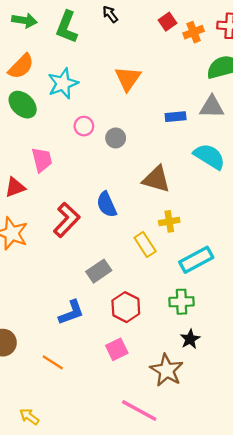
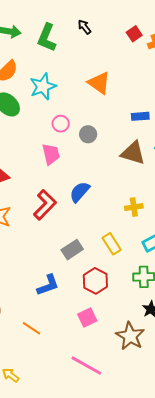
orange triangle: (128, 79) -> (99, 83), turned -30
pink trapezoid: (42, 160) -> (51, 154), moved
brown triangle: (156, 179) -> (133, 153), moved
blue semicircle: (107, 205) -> (80, 192), turned 65
yellow rectangle: (145, 244) -> (112, 244), moved
pink line: (139, 410) -> (86, 366), moved

